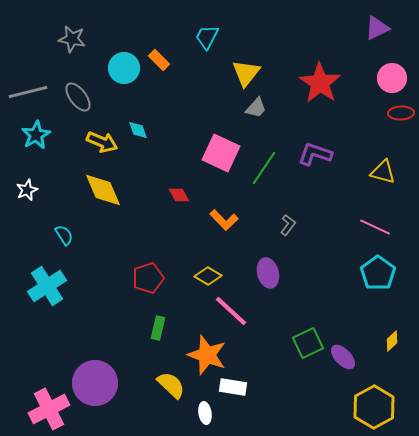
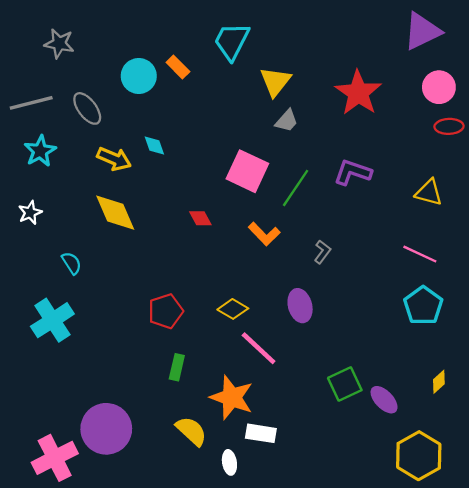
purple triangle: (377, 28) -> (422, 31), size x1.4
cyan trapezoid: (207, 37) -> (232, 41), size x1.4
gray star: (72, 39) -> (59, 44), moved
orange L-shape: (224, 220) -> (264, 234), moved

